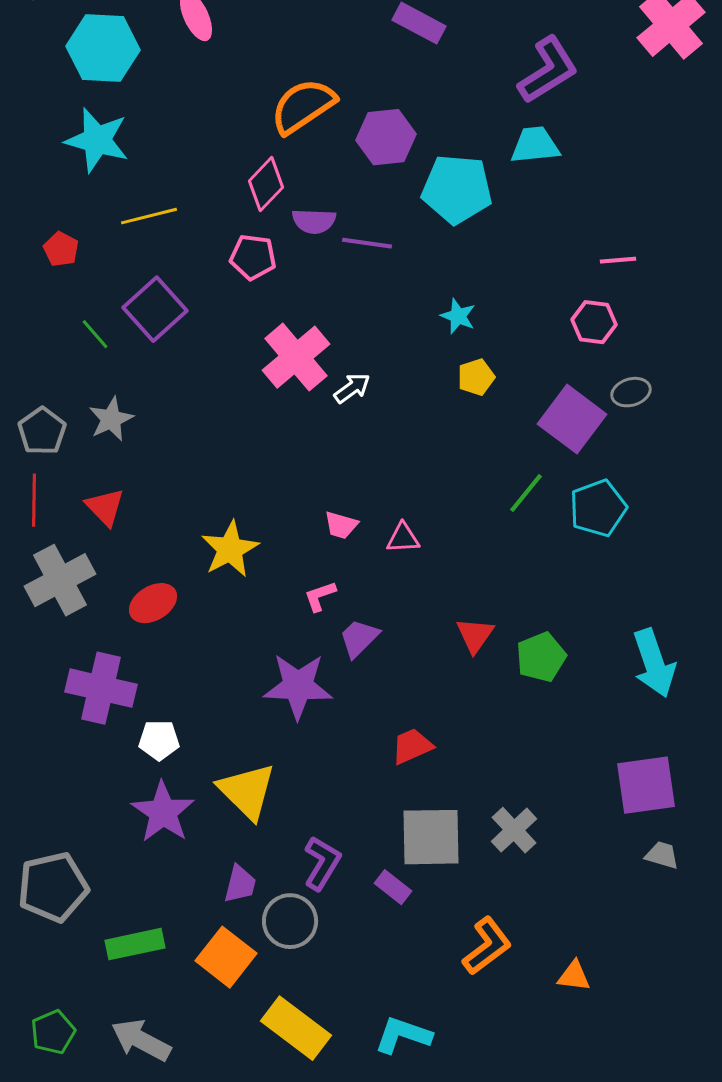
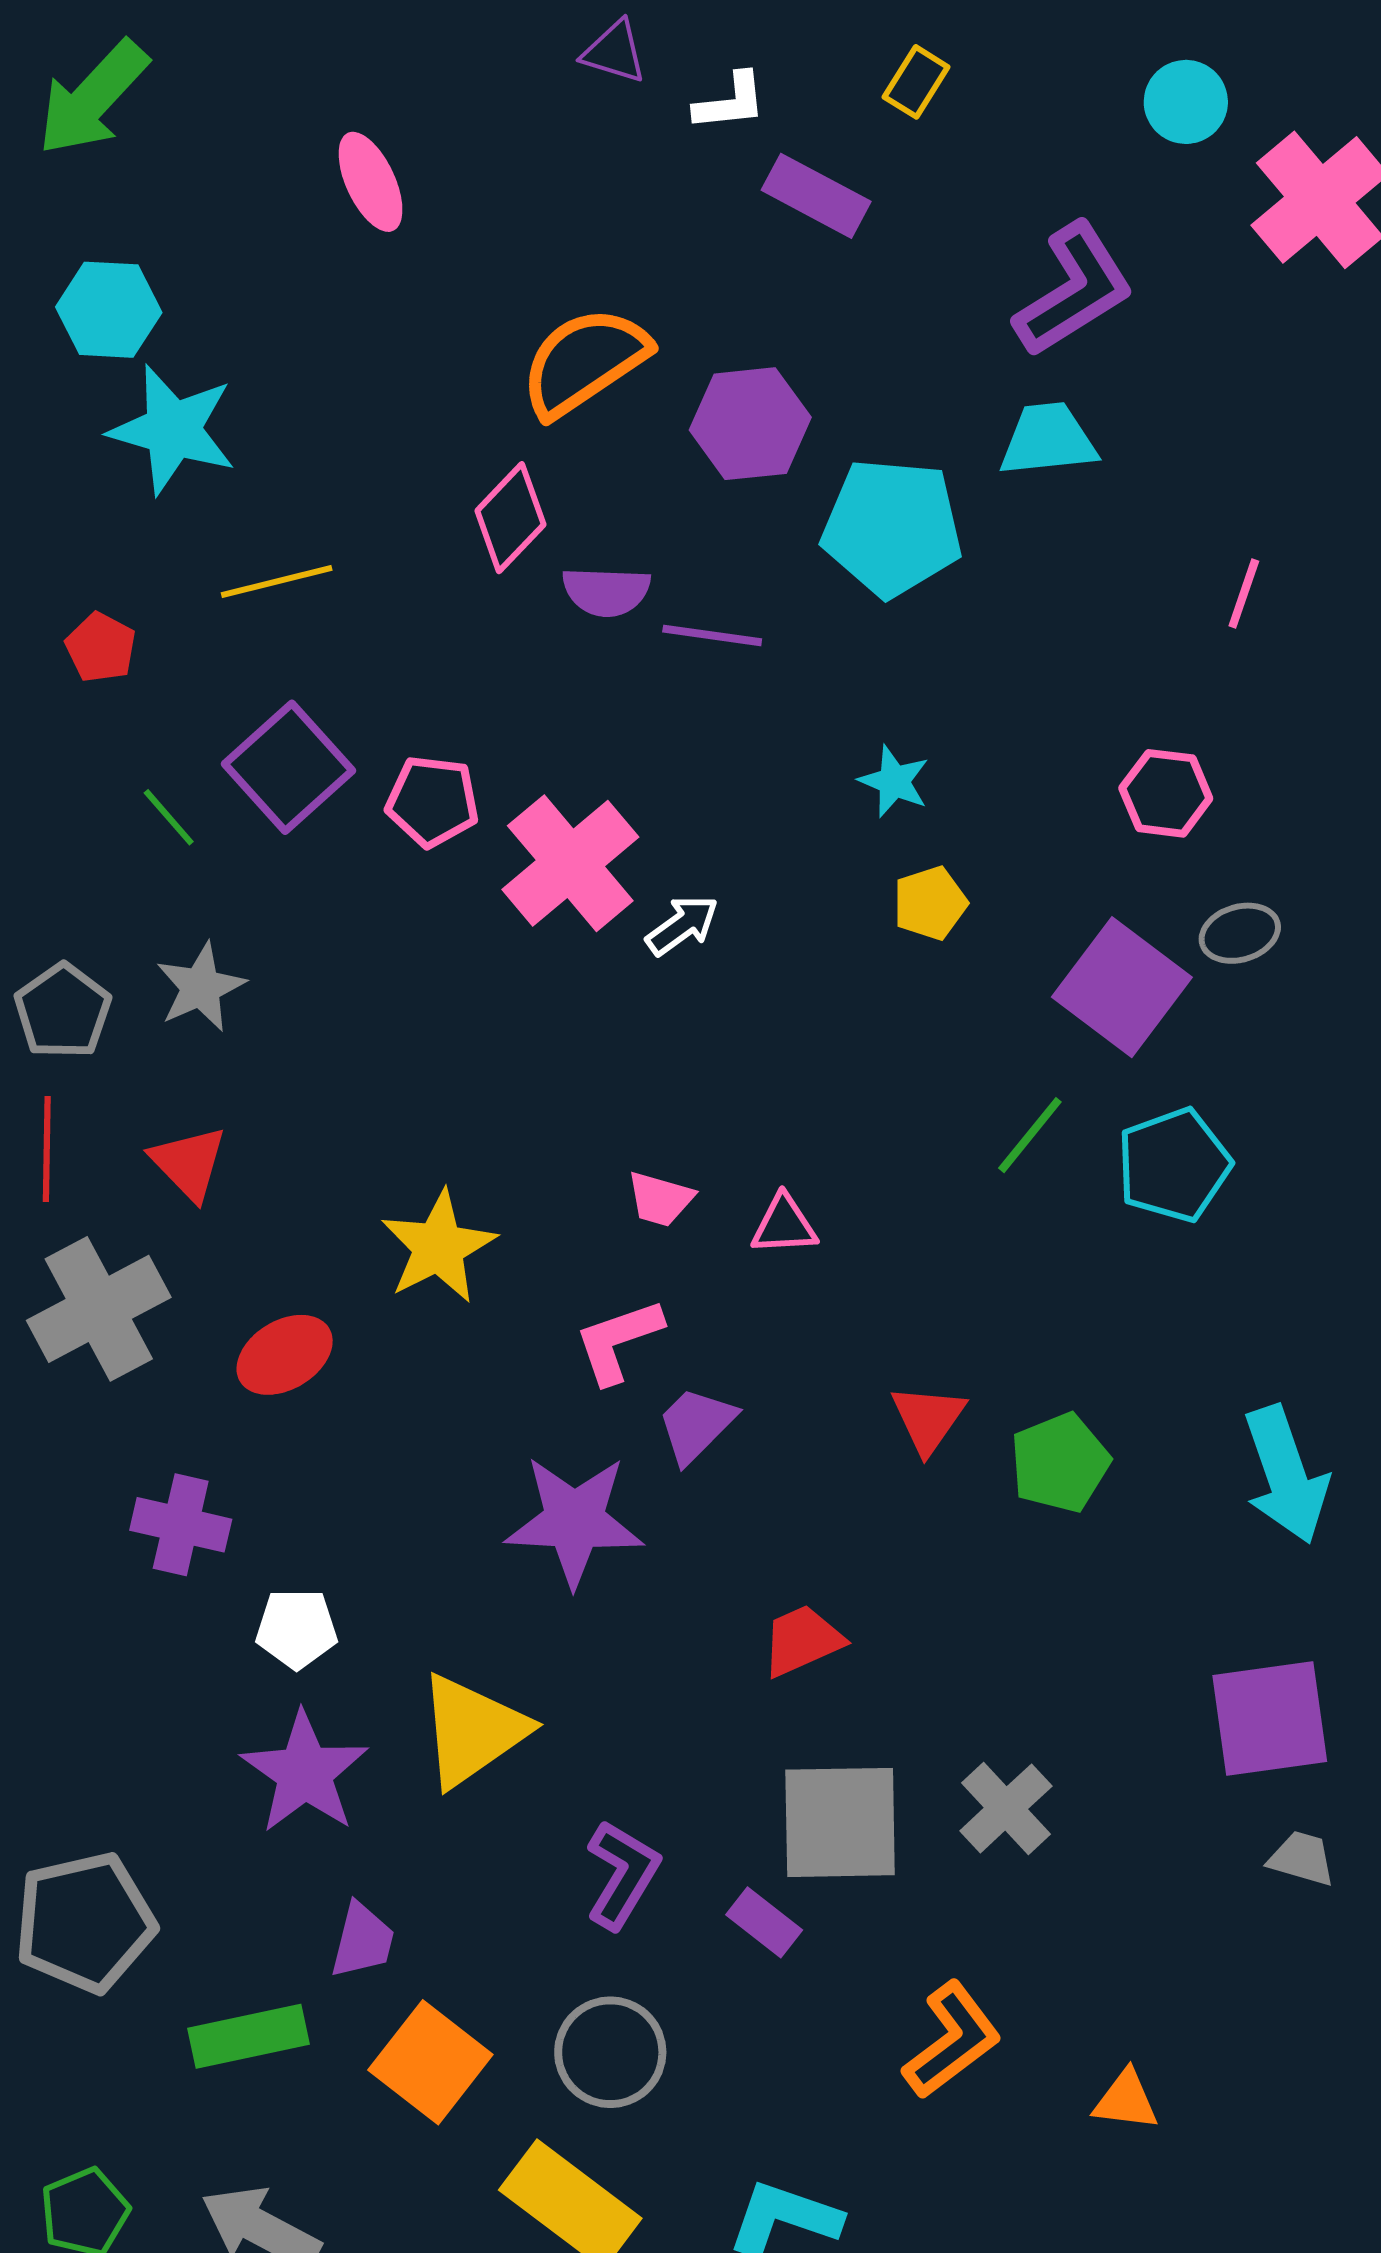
cyan hexagon: (103, 48) -> (109, 310), moved, size x0.7
pink pentagon: (253, 257) -> (432, 801), moved
pink line: (618, 260) -> (1244, 593), moved, turned -66
pink L-shape: (320, 596) -> (618, 1341), size x1.4
purple cross: (101, 688) -> (181, 1525), size x0.7
yellow triangle: (247, 791) -> (472, 1731), turned 40
purple trapezoid: (240, 884) -> (363, 1940), moved
gray circle: (290, 921) -> (610, 2052), moved

